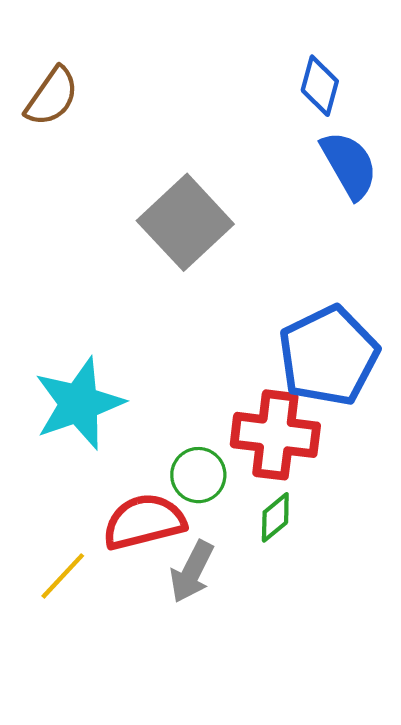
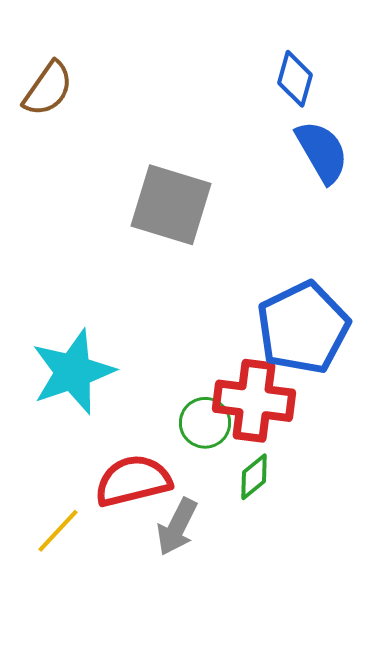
gray square: (185, 222) -> (171, 205), turned -30
green circle: (198, 475) -> (205, 423), moved

